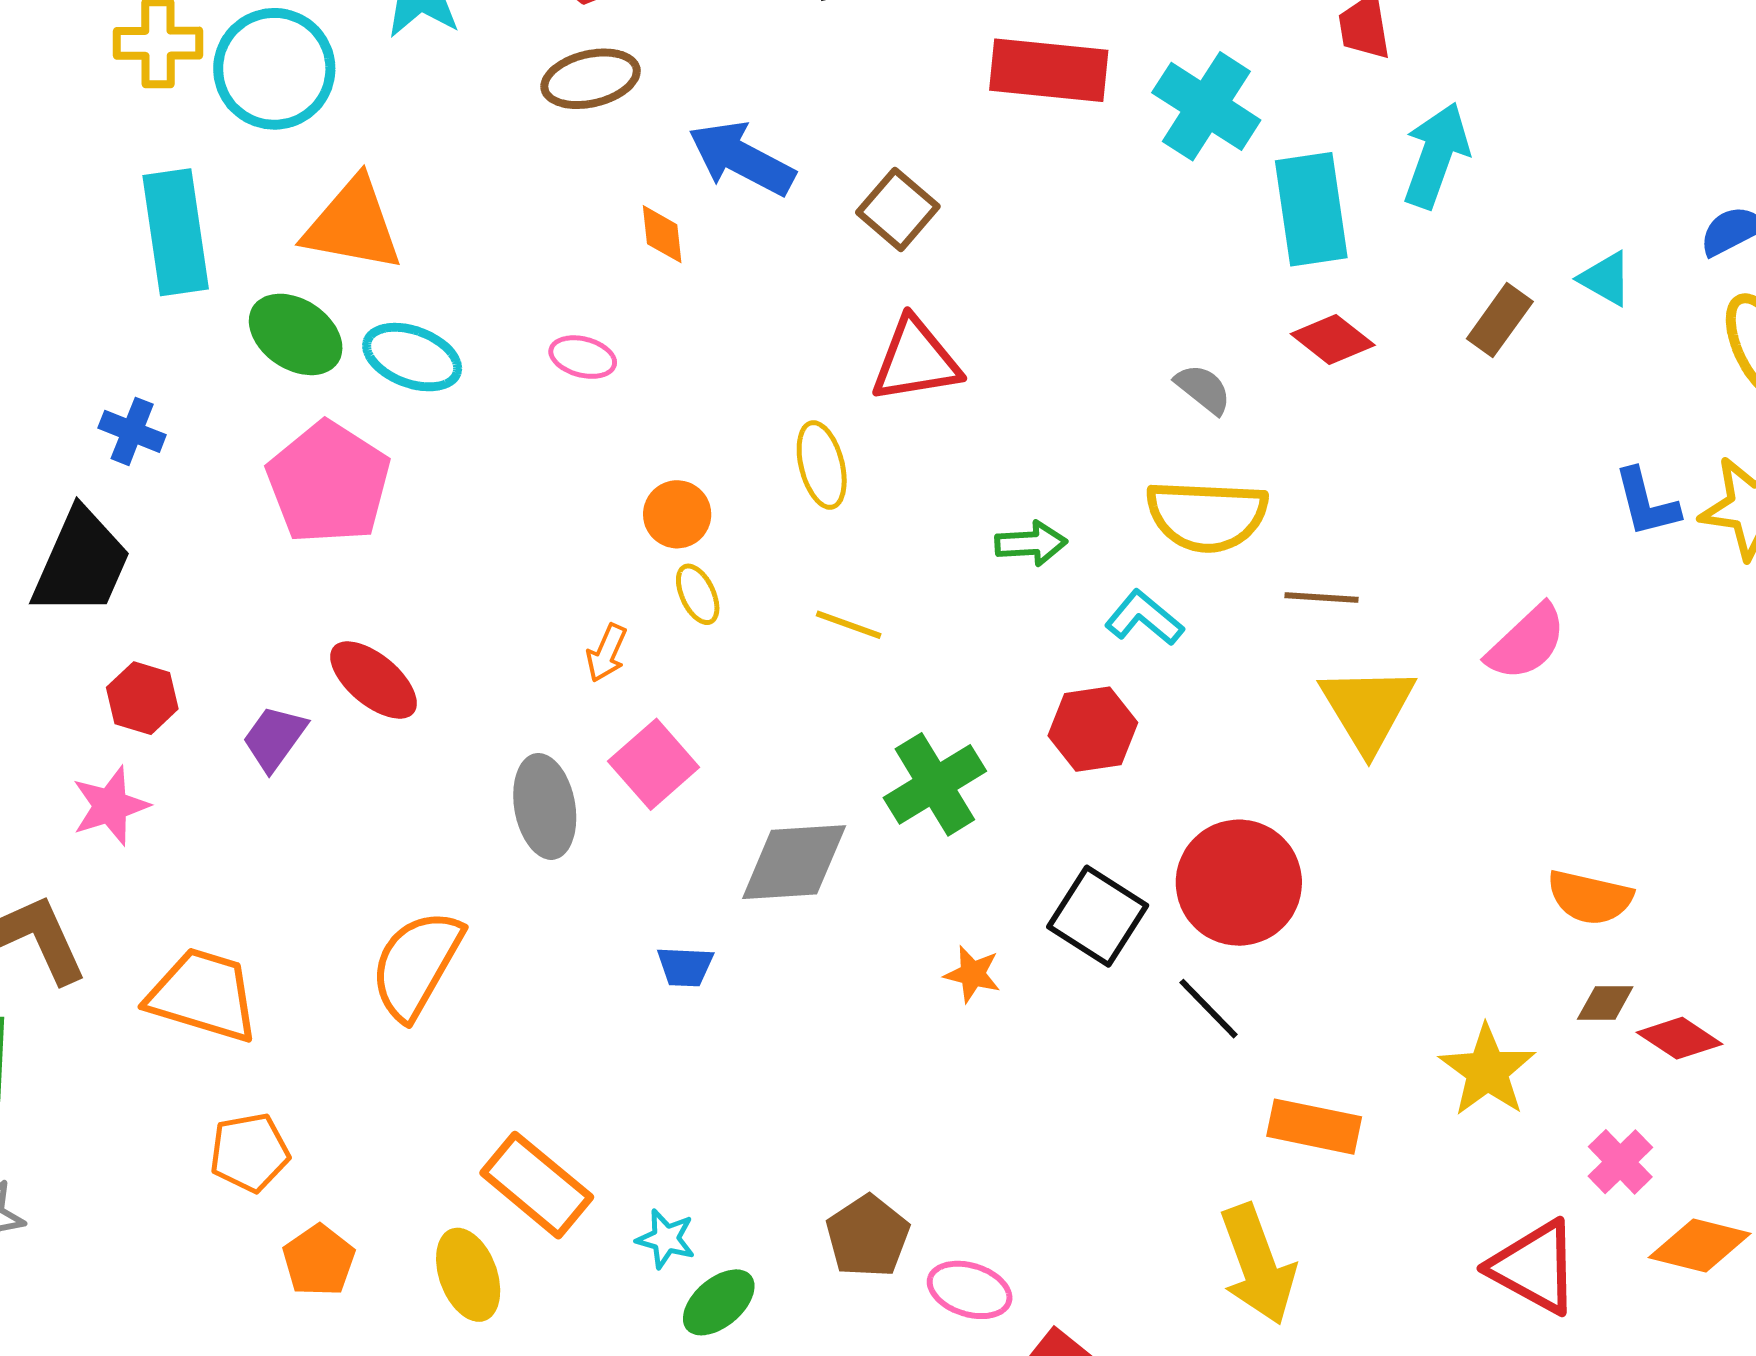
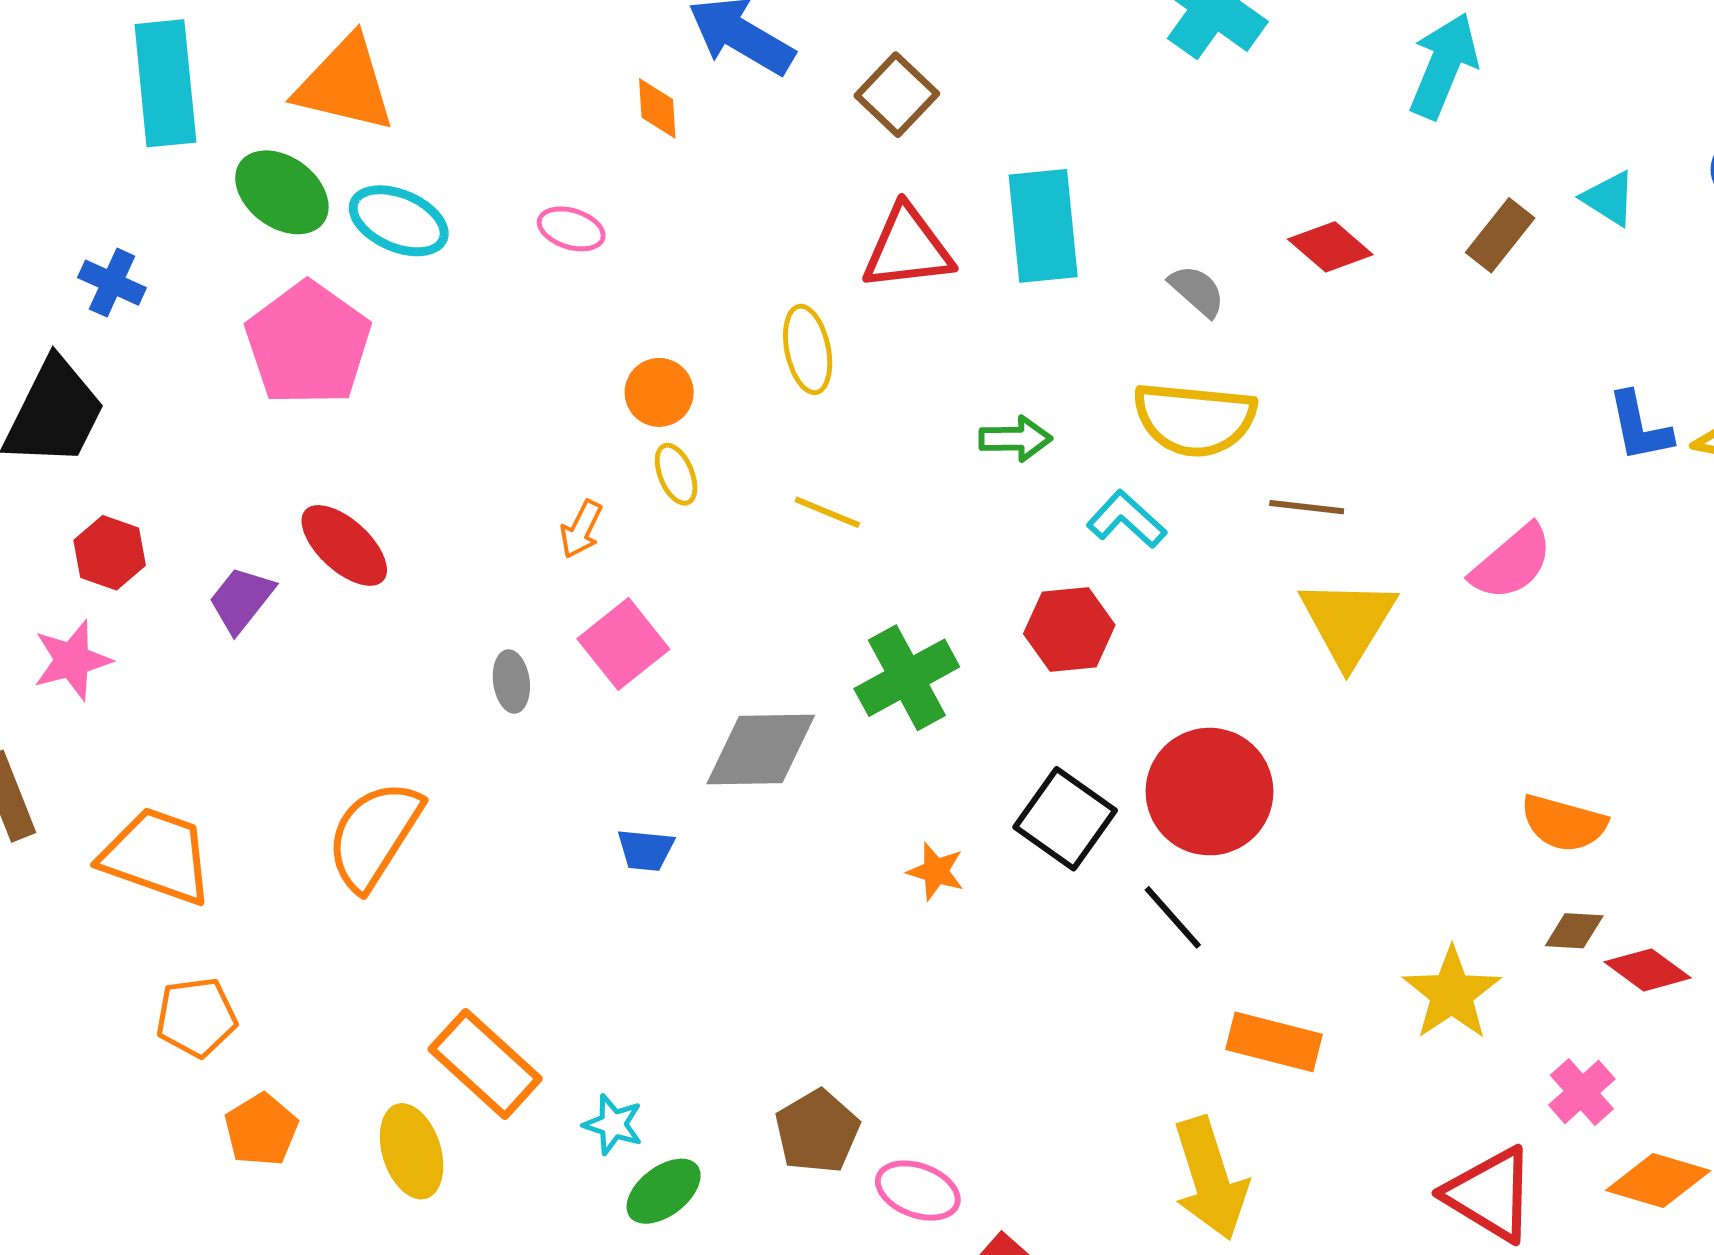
cyan rectangle: (1311, 209) -> (1043, 226), moved
gray ellipse: (545, 806) -> (511, 681), size x0.6

